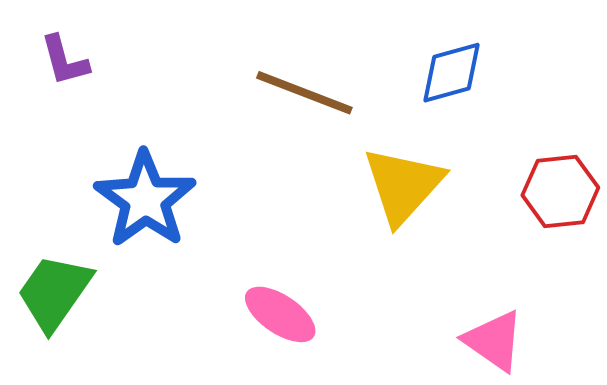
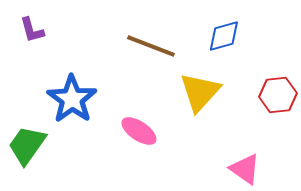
pink ellipse: (280, 314) -> (139, 131), moved

